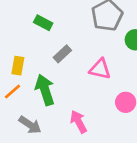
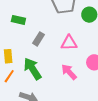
pink arrow: (79, 122) -> (69, 72), moved

